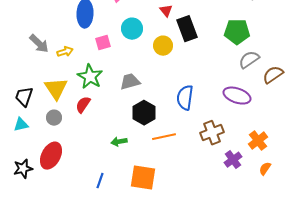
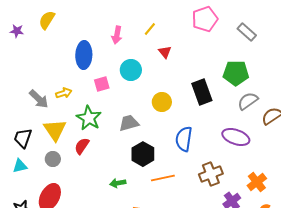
black rectangle: (187, 29) -> (202, 92), moved
gray arrow: (39, 44) -> (39, 99), moved
yellow circle: (163, 46) -> (162, 102), moved

